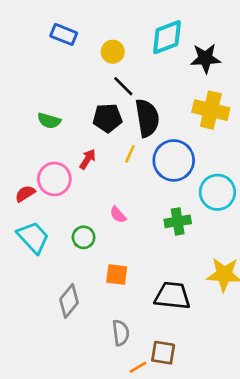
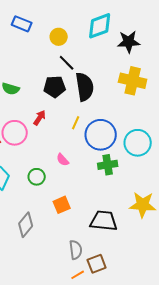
yellow line: (130, 154) -> (76, 123), moved
blue circle: (174, 160) -> (101, 135), moved
orange square: (117, 274) -> (62, 205), turned -30
gray semicircle: (121, 333) -> (76, 250), moved
brown square: (163, 353) -> (97, 264), turned -30

